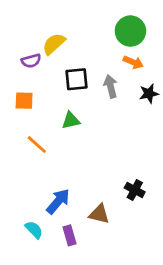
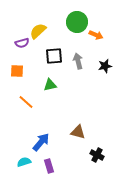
green circle: (130, 31) -> (77, 22), moved
orange arrow: (133, 62) -> (96, 35), moved
black cross: (135, 190) -> (97, 155), moved
brown triangle: (99, 214) -> (78, 132), moved
cyan semicircle: (34, 230) -> (24, 162), turned -64

